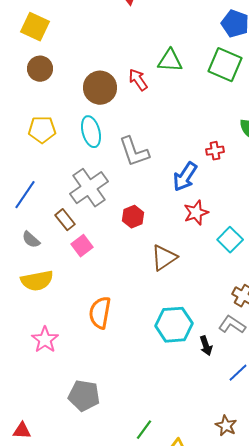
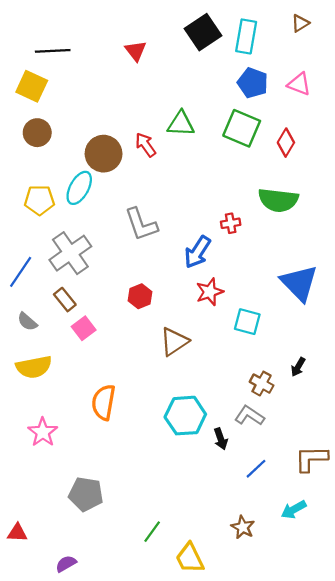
cyan ellipse: (91, 132) -> (79, 188), moved, turned 44
gray cross: (89, 188) -> (70, 253), moved
cyan square: (230, 240) -> (247, 322), turned -30

